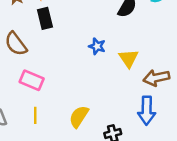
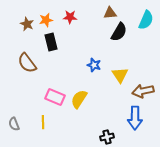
pink rectangle: (32, 80) -> (55, 97), moved
yellow semicircle: (79, 117) -> (79, 99), moved

